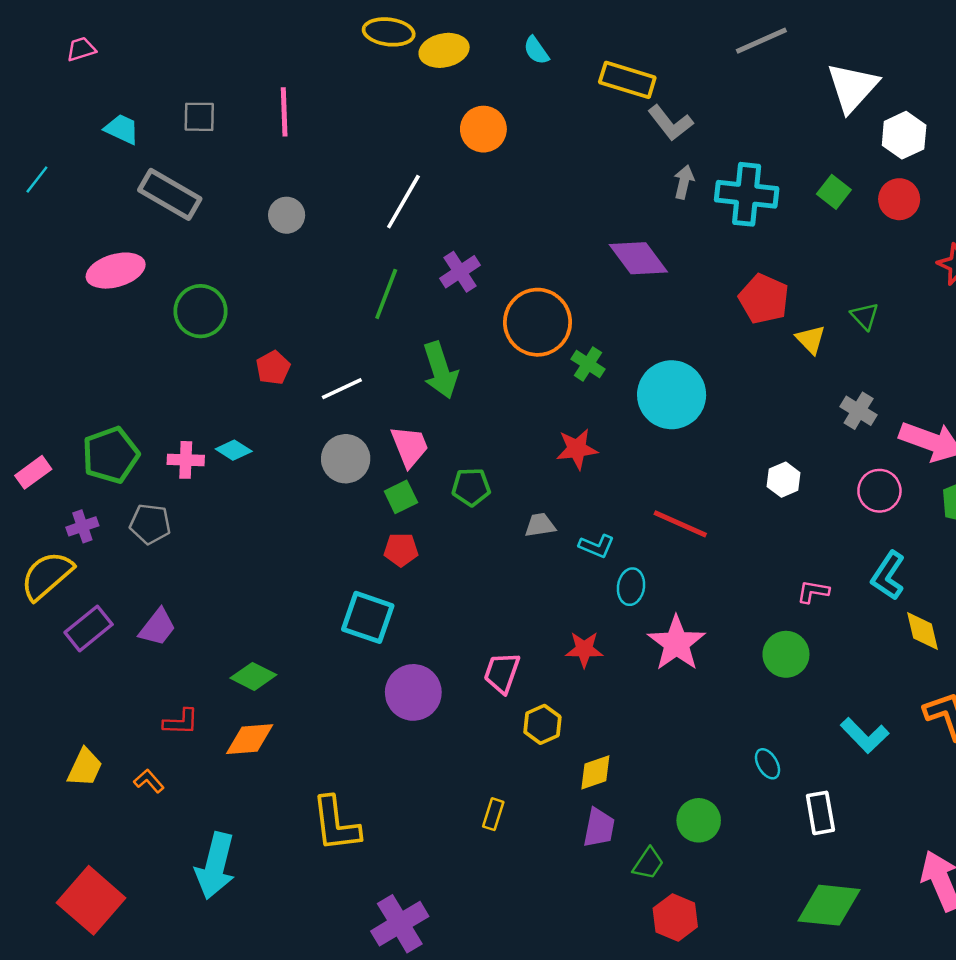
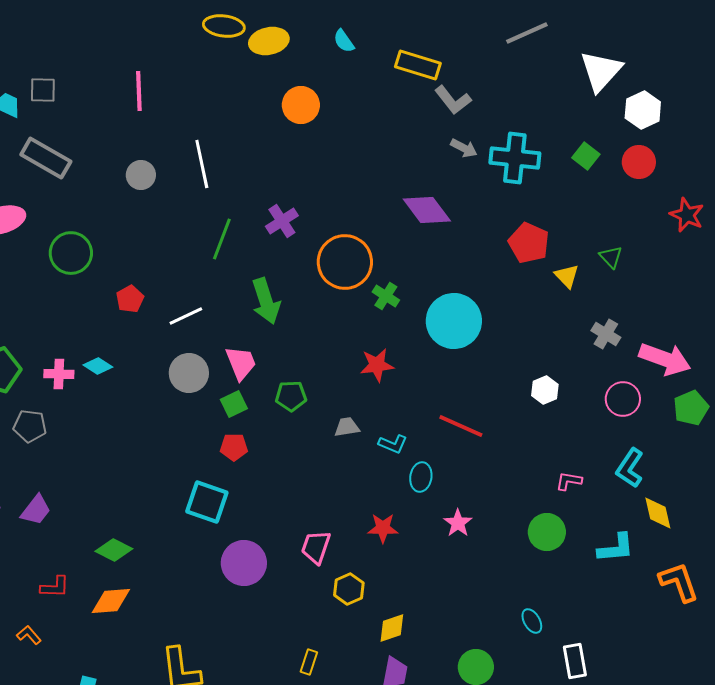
gray square: (199, 117) -> (43, 90), moved
gray arrow: (684, 182) -> (464, 148), turned 104
white line: (403, 202) -> (202, 164), moved, turned -42
pink star: (676, 643) -> (458, 523), size x0.6
cyan L-shape: (865, 735) -> (616, 548), moved, turned -51

